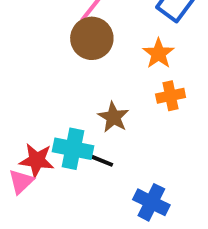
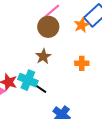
orange star: (158, 54) -> (82, 25), moved
brown star: (113, 117) -> (43, 56), moved

